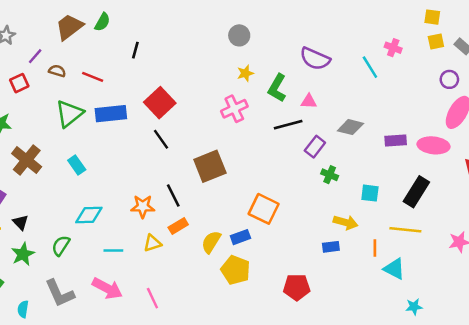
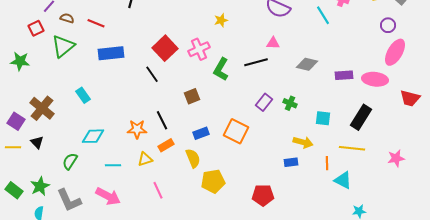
green L-shape: (277, 88) -> (221, 69), moved
red square: (160, 103) -> (165, 48), moved
pink cross: (234, 109) -> (199, 49), moved
green triangle: (69, 114) -> (63, 46), moved
purple rectangle: (315, 147) -> (264, 102), moved
brown cross: (27, 160) -> (42, 108), moved
brown square: (210, 166) -> (192, 96), size x0.6
blue rectangle: (240, 237) -> (201, 133), moved
yellow semicircle: (211, 242) -> (193, 158), turned 126
green star: (23, 254) -> (40, 186), moved
yellow pentagon: (236, 270) -> (213, 181), turned -30
pink line: (152, 298) -> (158, 190), moved

